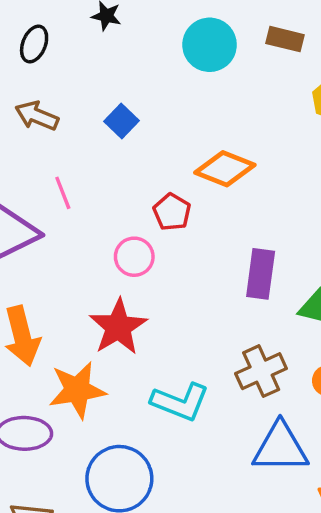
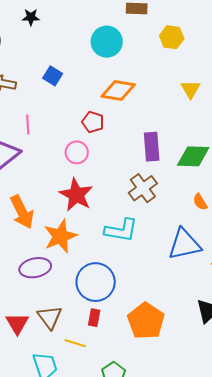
cyan circle: (210, 45) -> (107, 42), moved
pink line: (63, 193) -> (28, 124), turned 30
brown cross: (261, 371) -> (143, 188), moved

